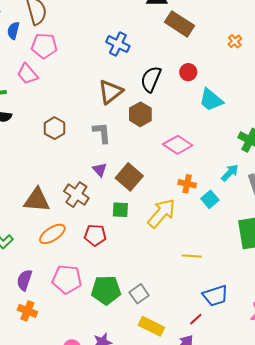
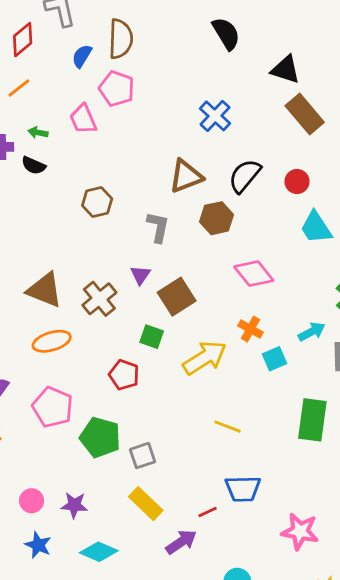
red pentagon: (95, 235) -> (124, 375), moved

